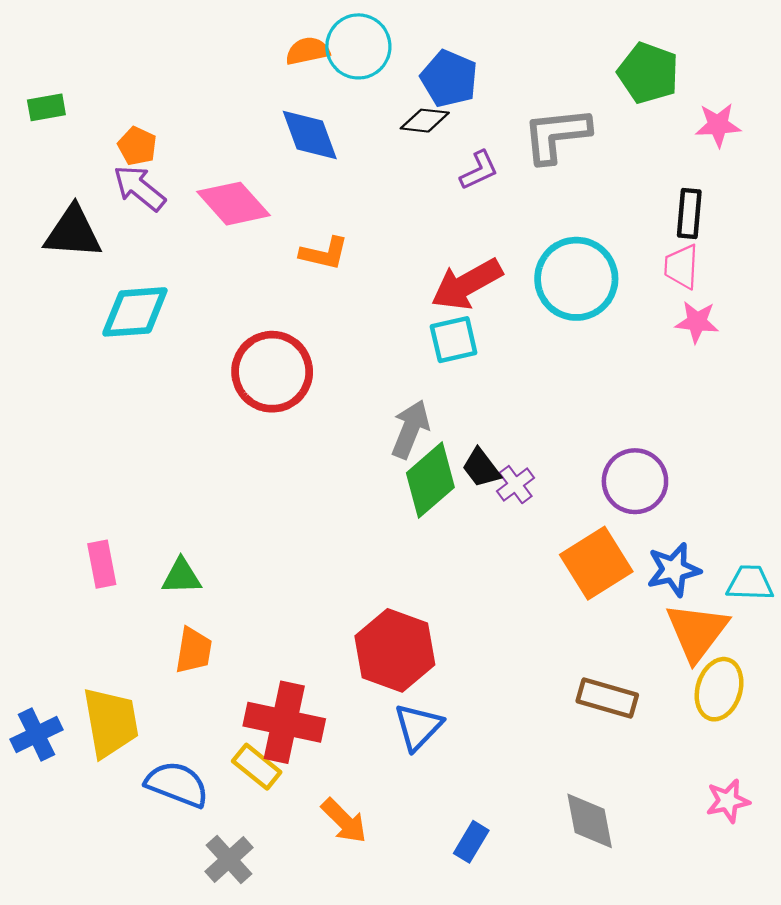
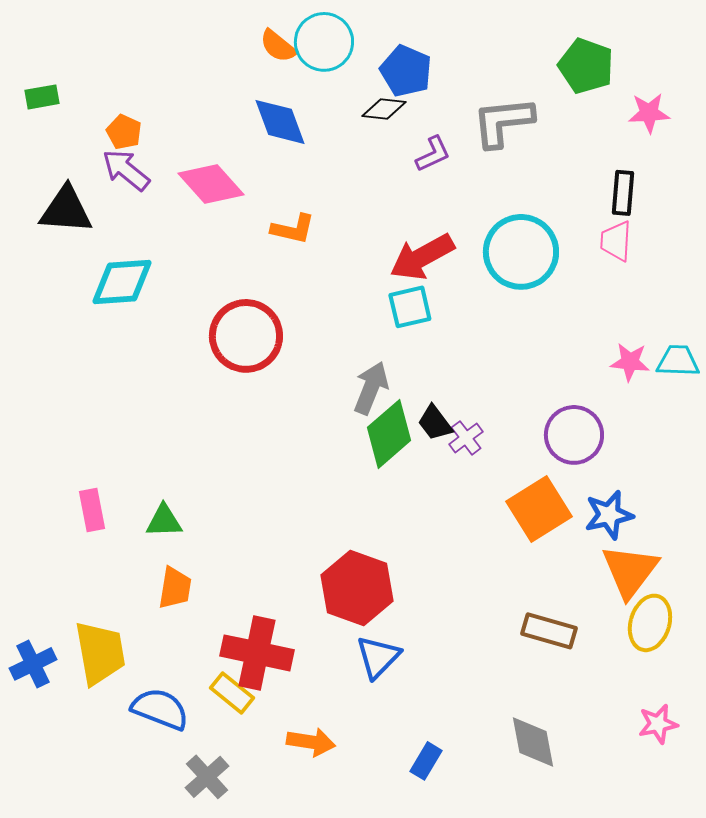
orange semicircle: (308, 51) -> (278, 46), turned -129
pink star: (697, 322) -> (630, 362), moved
cyan trapezoid: (750, 583) -> (678, 361), moved
orange arrow: (344, 821) -> (311, 742), turned -36

